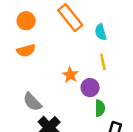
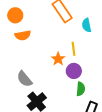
orange circle: (26, 21) -> (15, 15), moved
yellow line: (103, 62) -> (74, 49), moved

